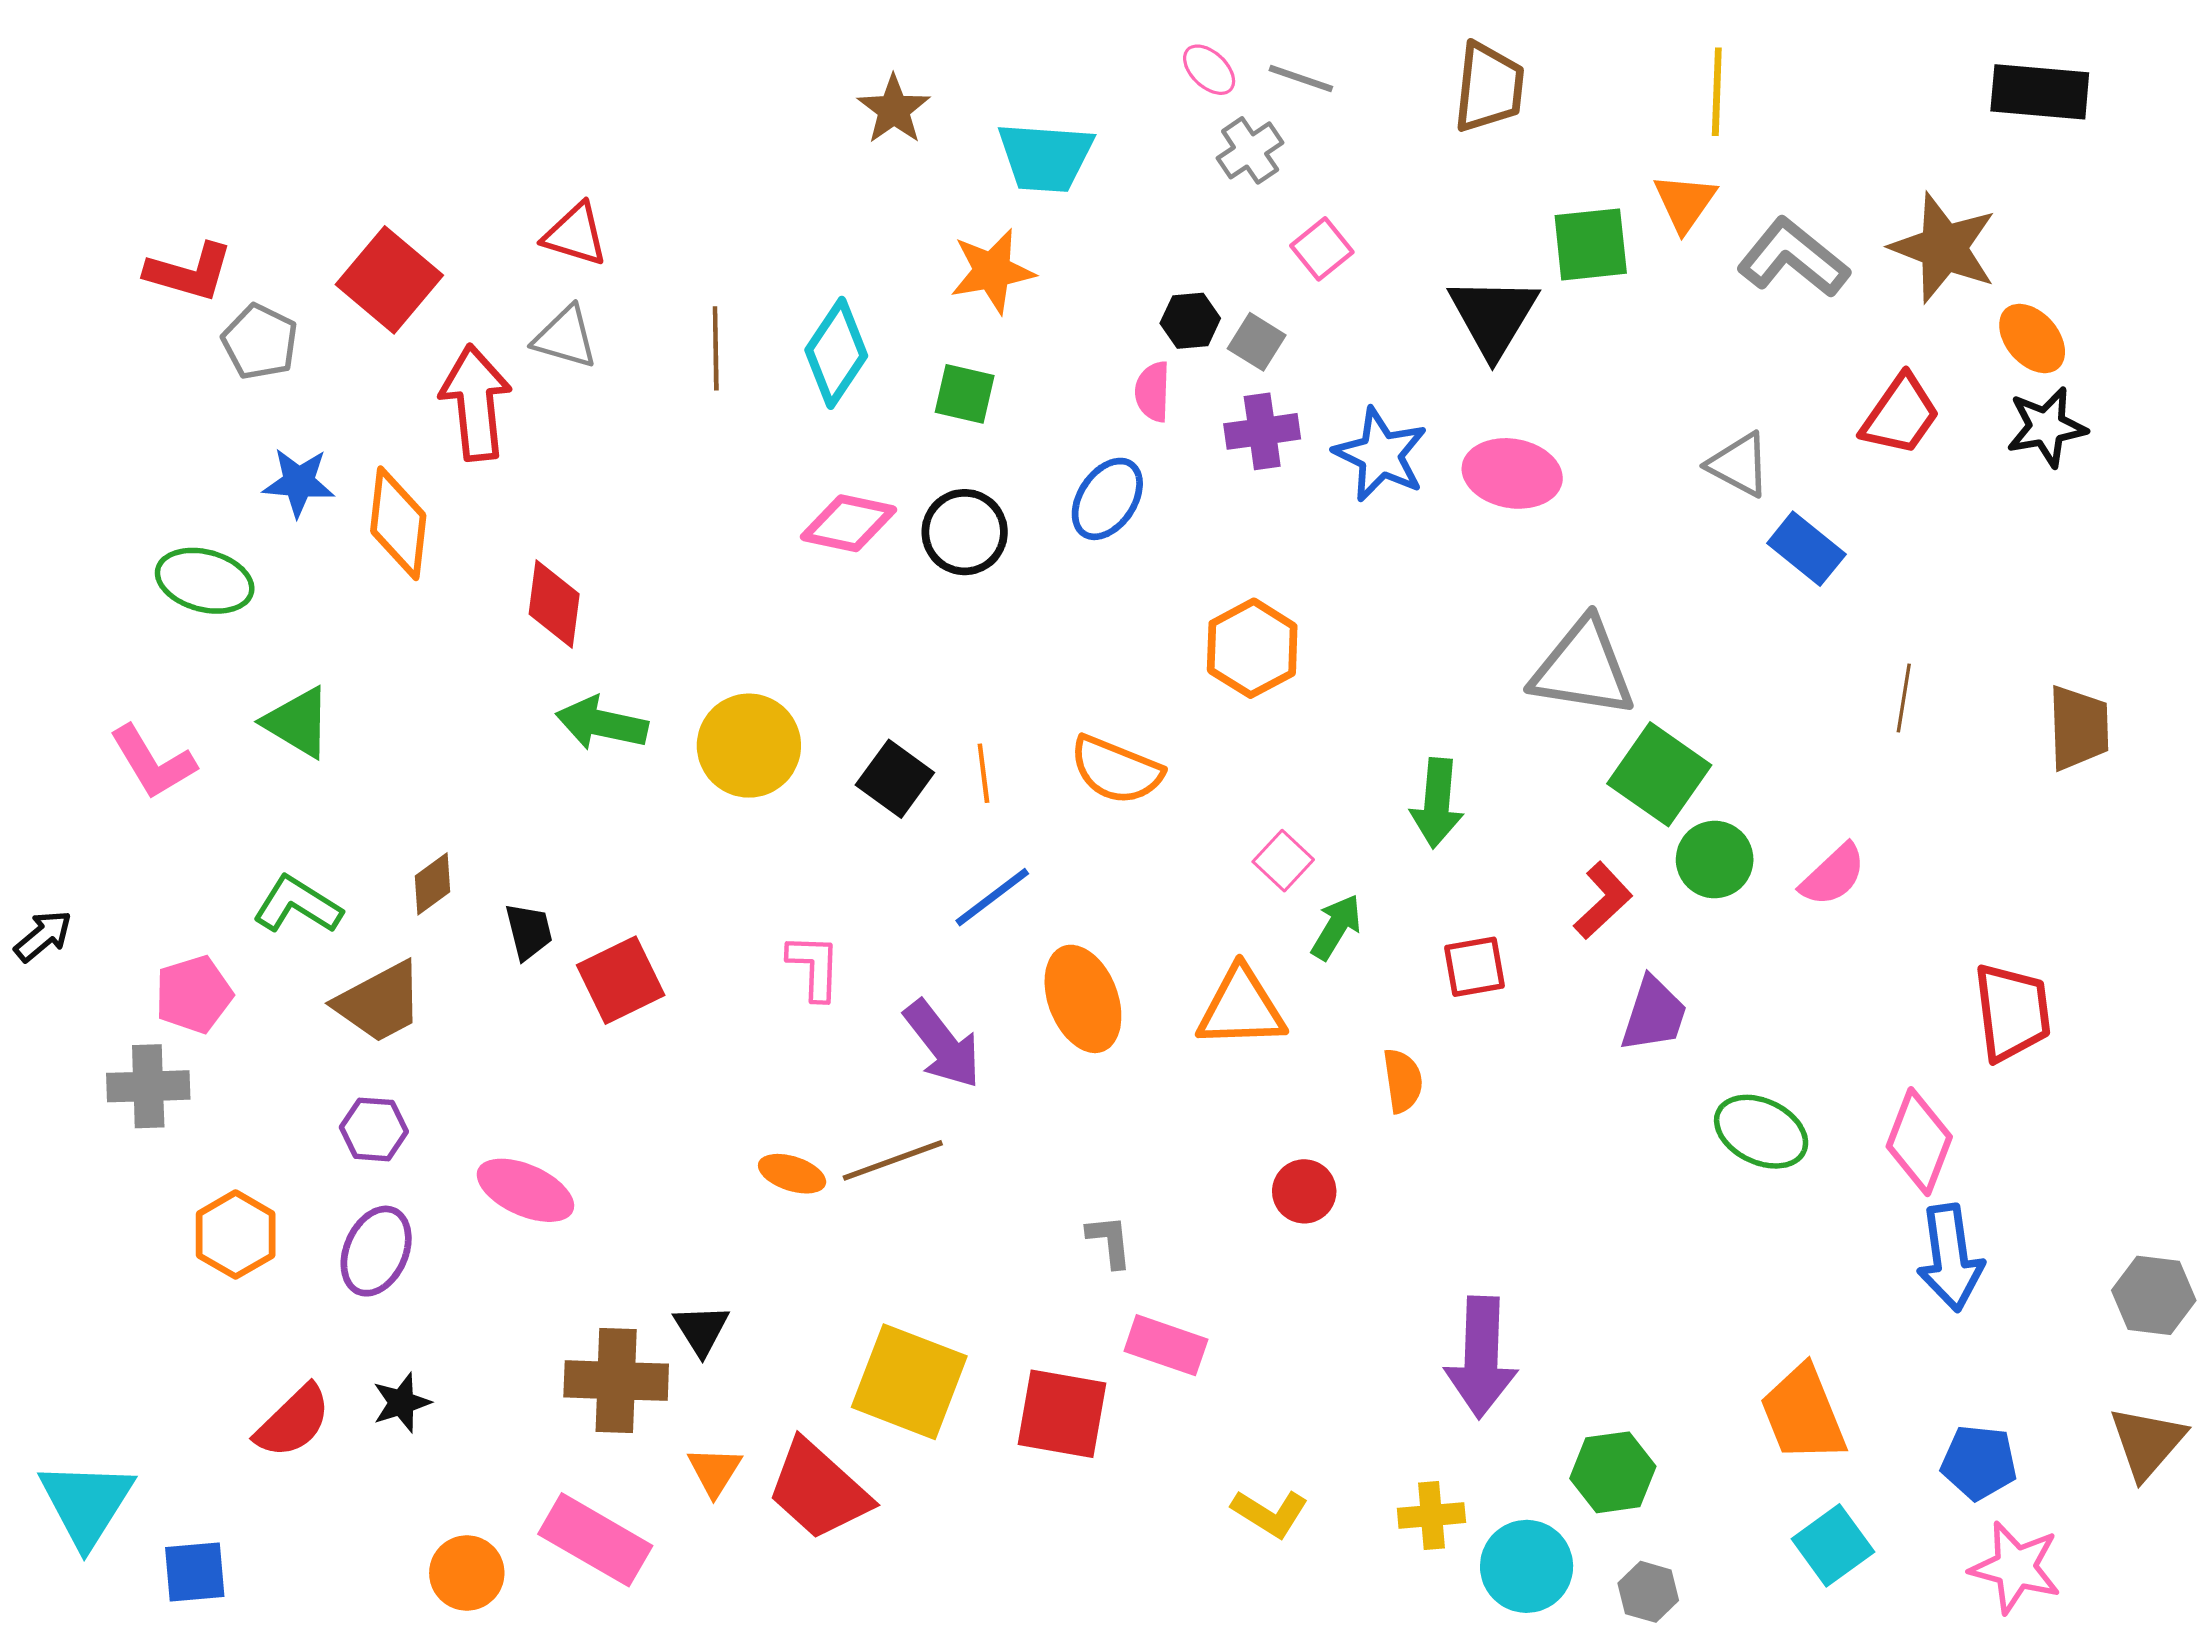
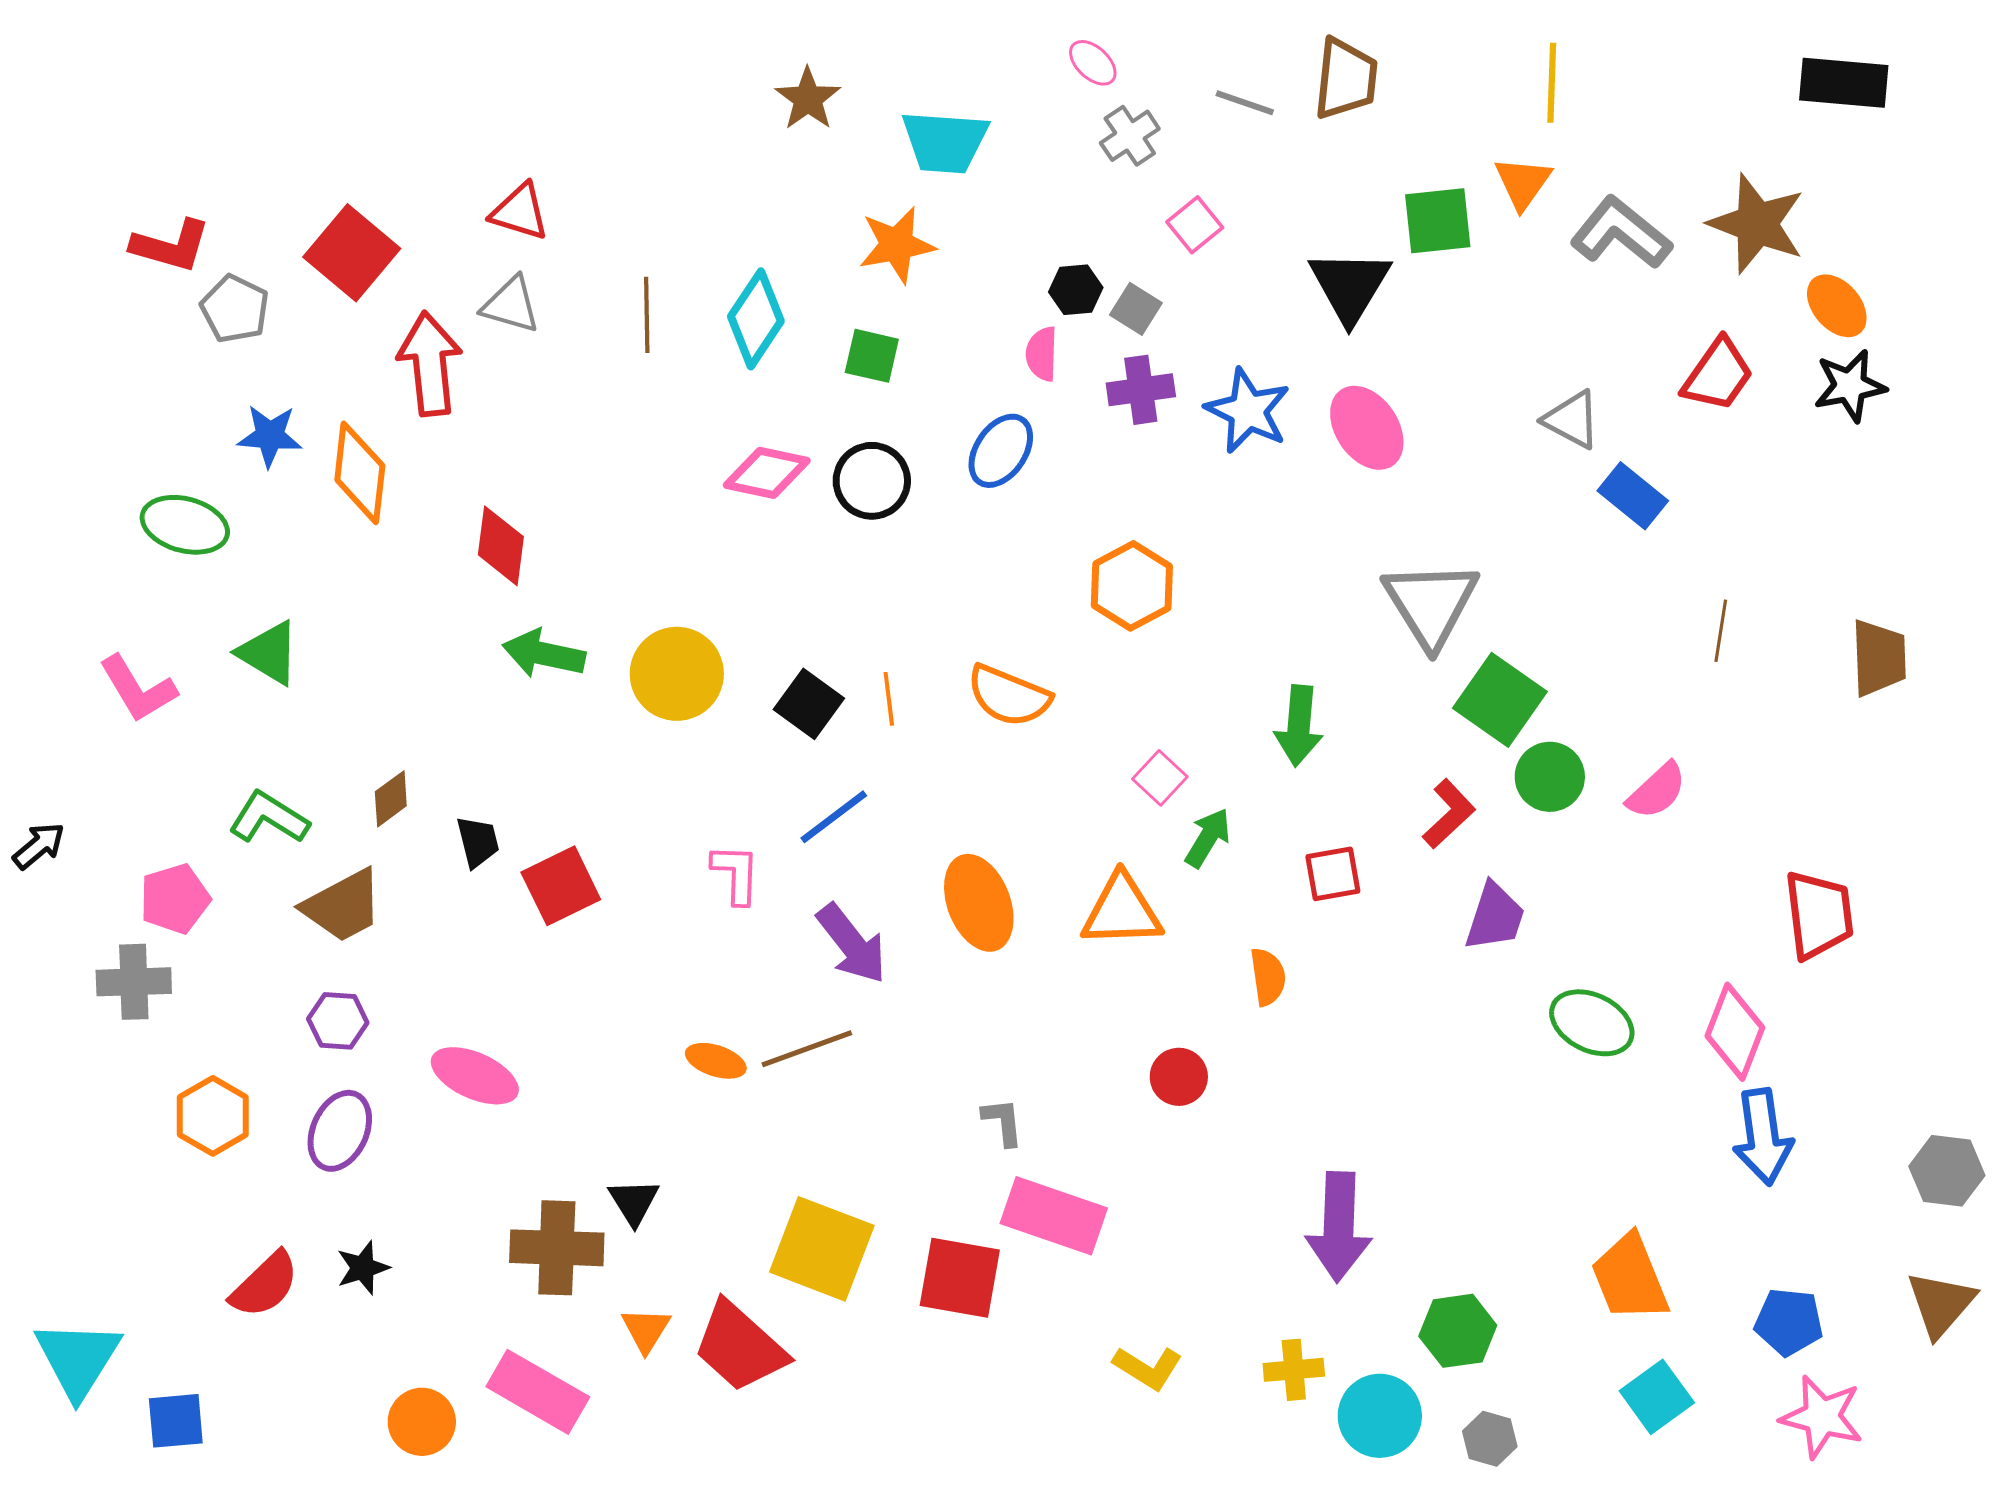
gray line: (1301, 79) -> (1245, 103), moved
pink ellipse: (1512, 473) -> (1367, 428), turned 46
gray triangle: (1583, 668) -> (1431, 604), turned 49
blue line: (992, 897) -> (834, 817), moved
pink rectangle: (1166, 1345) -> (1054, 1216), size x1.4

